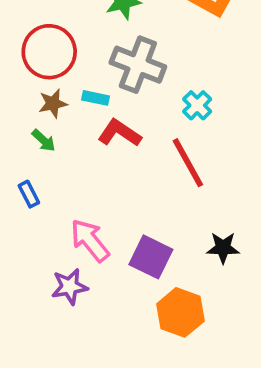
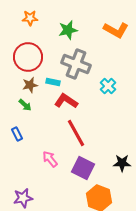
red line: (188, 163) -> (76, 133), moved
pink arrow: (90, 240) -> (50, 159), size x0.7
purple star: (70, 287) -> (23, 198), moved

